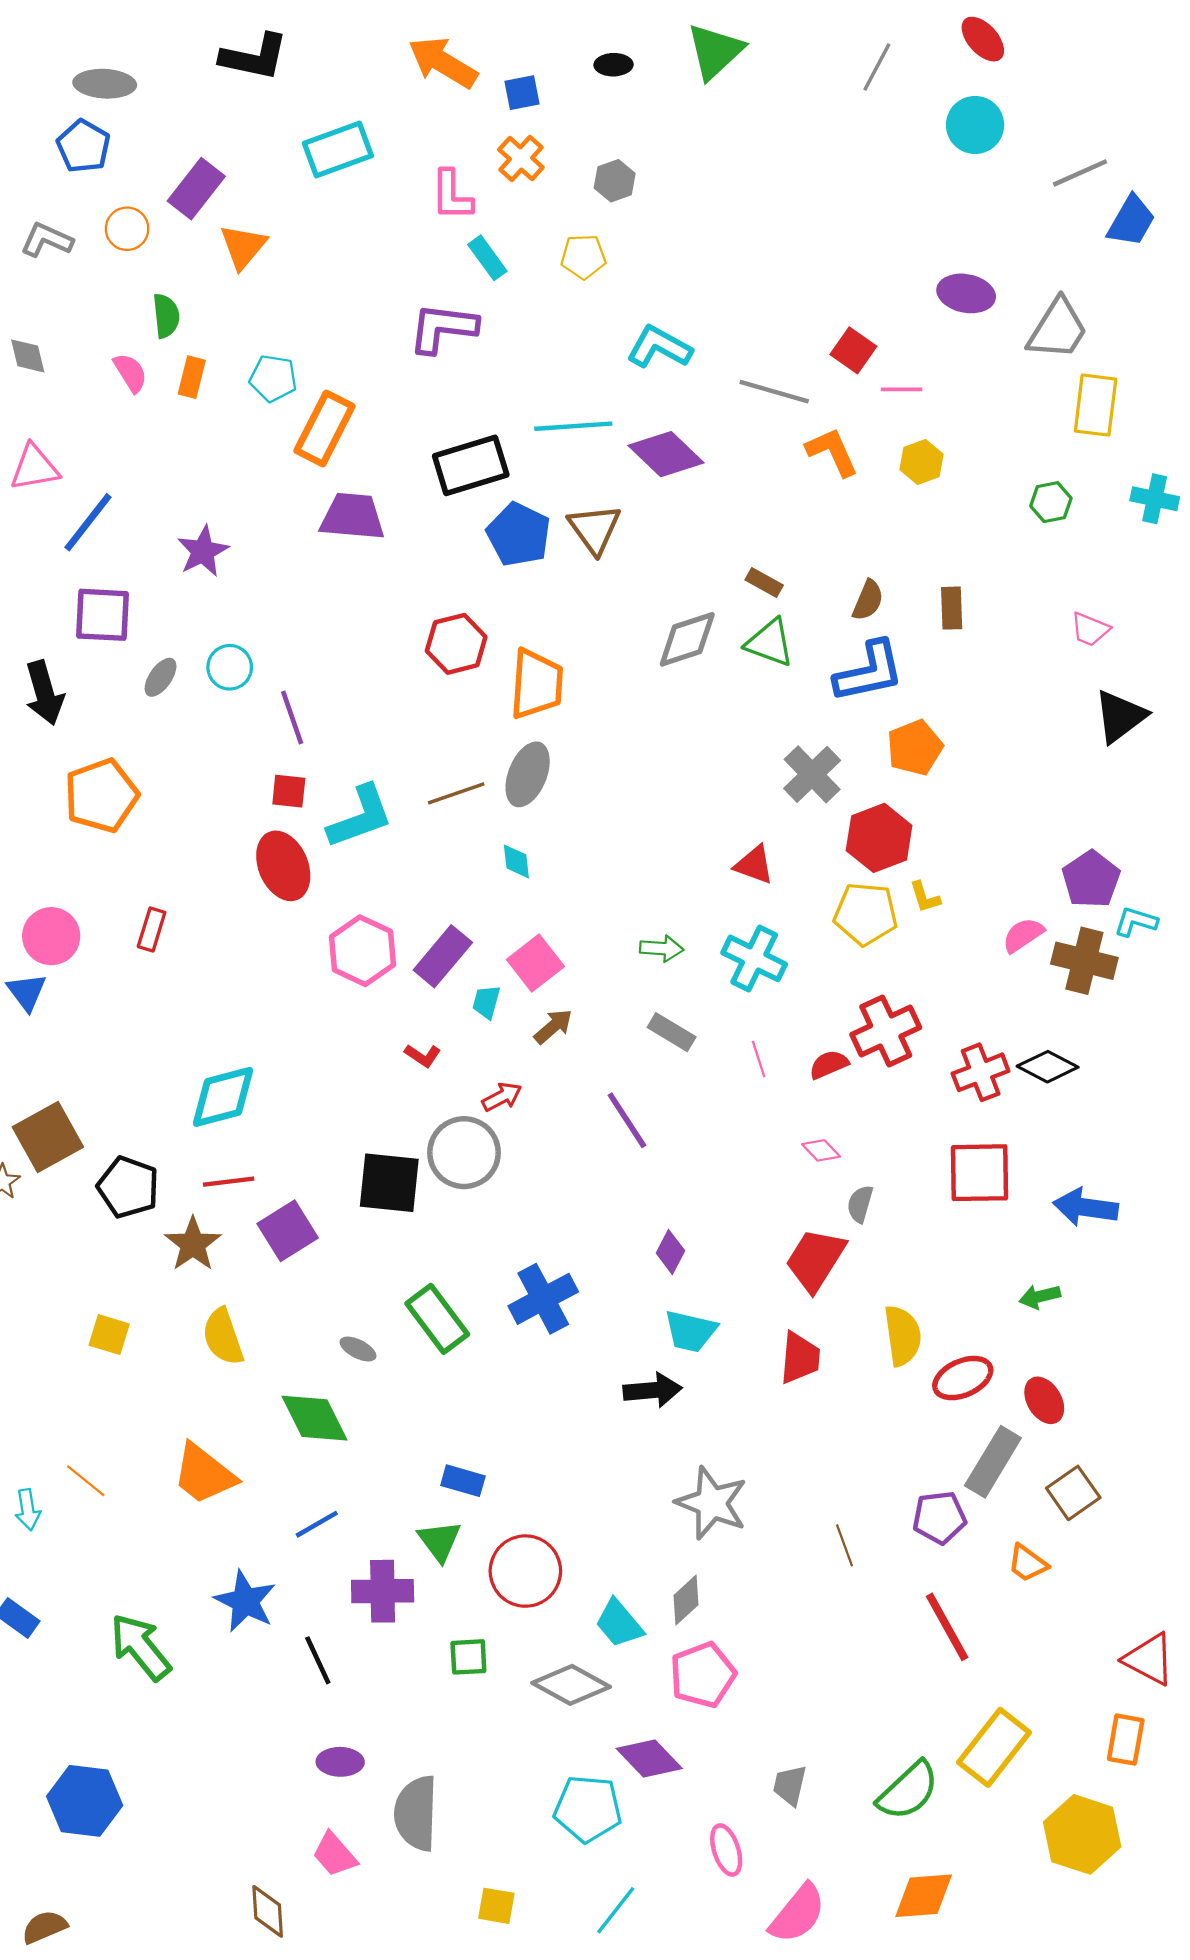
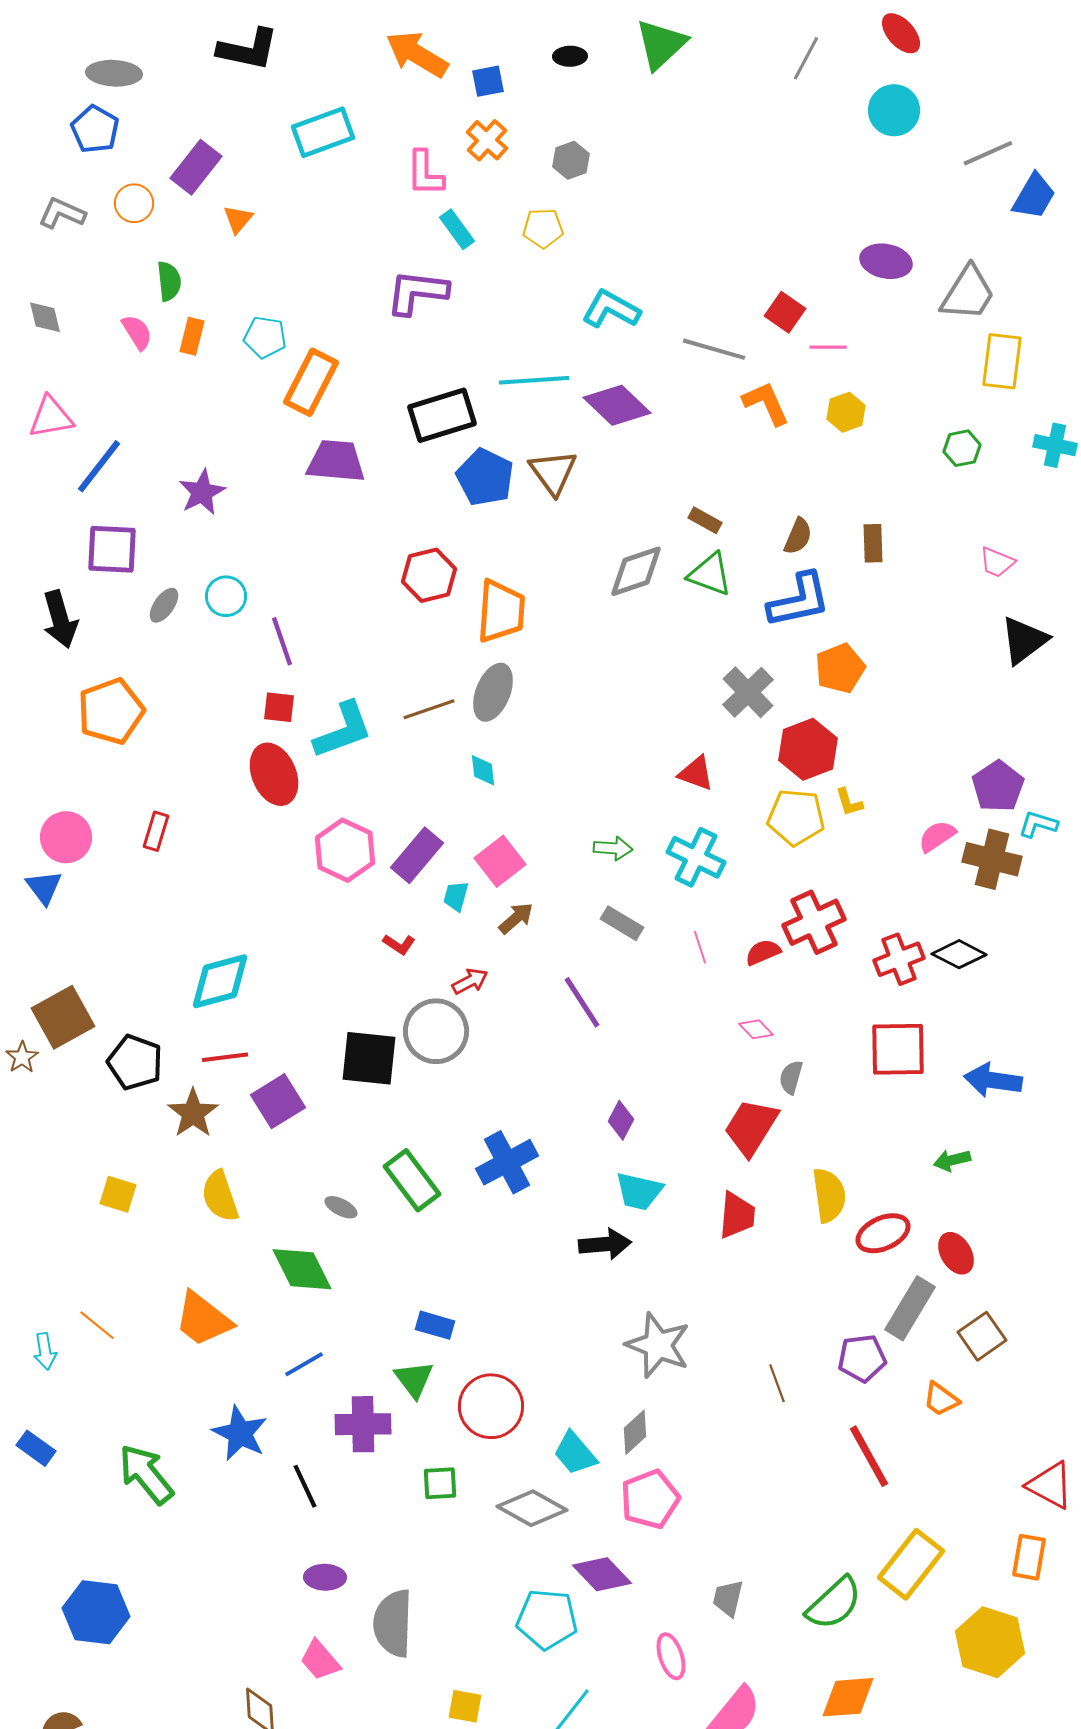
orange triangle: (243, 247) -> (238, 219), size x0.7

